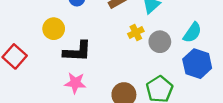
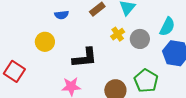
black L-shape: (77, 51) -> (85, 58), moved

